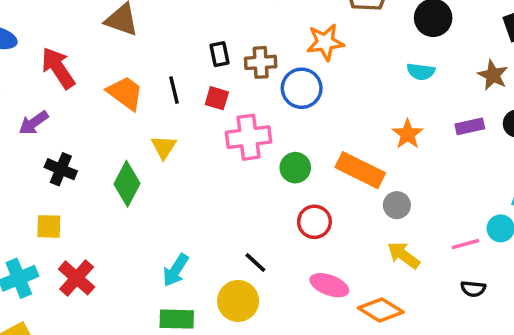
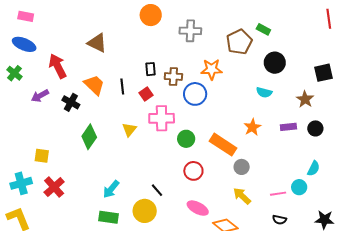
red square: (217, 98) -> (146, 94), turned 32
yellow triangle: (164, 147) -> (129, 130), moved
black cross: (61, 169) -> (71, 102), moved

